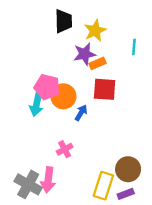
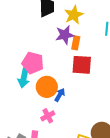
orange rectangle: (98, 63) -> (76, 43), turned -56
orange circle: (63, 96) -> (47, 87), moved
blue arrow: (81, 113) -> (60, 95), moved

